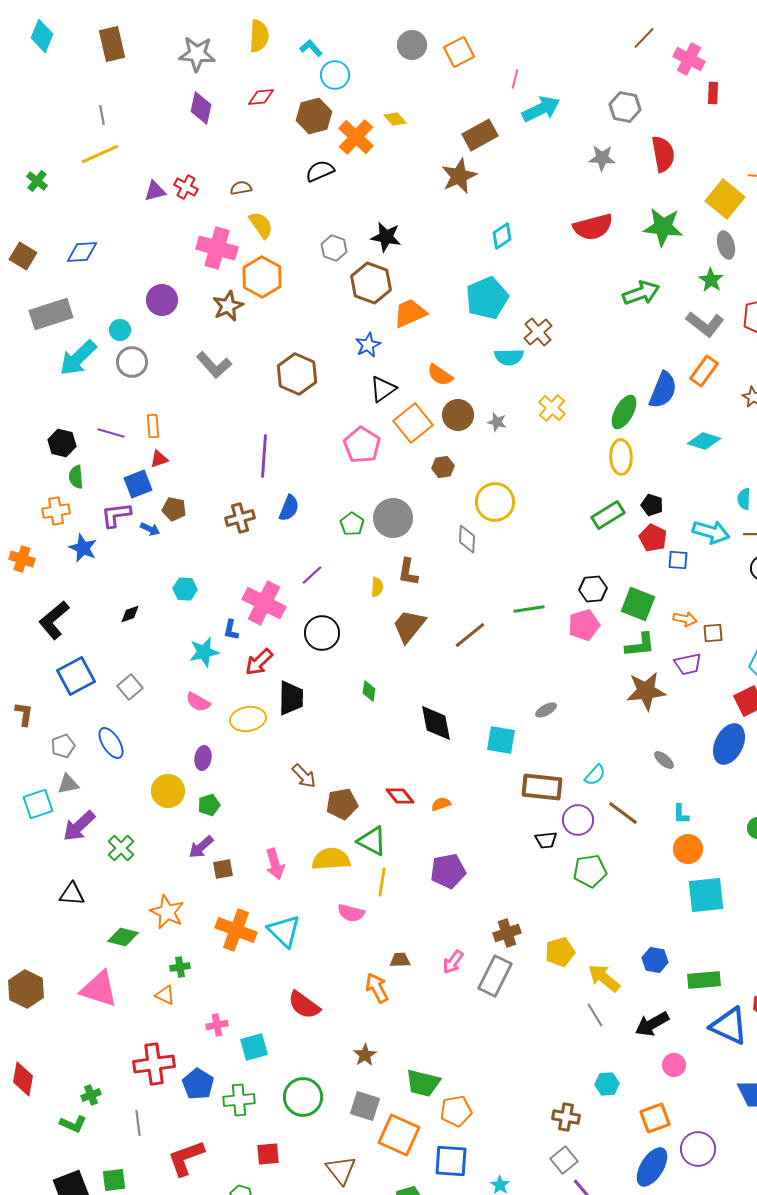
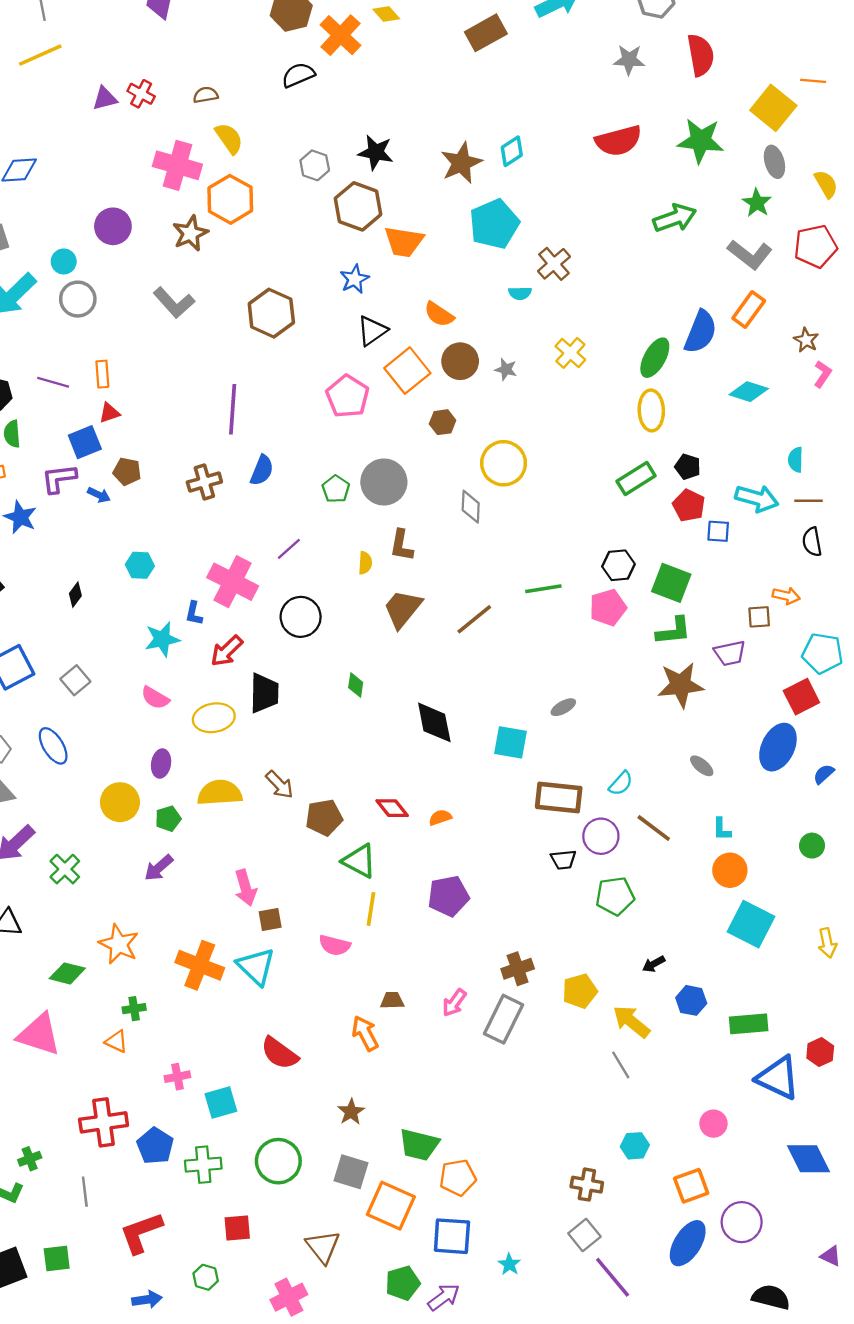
brown star: (459, 176) -> (461, 163), moved
orange trapezoid: (410, 313) -> (404, 242), turned -147
cyan semicircle: (509, 357) -> (520, 293), size x0.7
black diamond: (130, 614) -> (75, 595), turned -35
orange arrow: (685, 619) -> (786, 596), moved
yellow semicircle: (331, 859) -> (220, 793), moved
brown square: (223, 869) -> (270, 919), moved
cyan square: (706, 895) -> (751, 924), turned 33
black arrow: (652, 1024) -> (654, 964), moved, size x0.6

